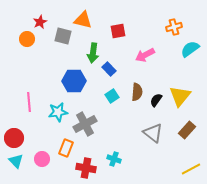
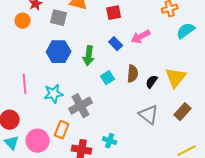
green arrow: (93, 53) -> (89, 56), moved
blue rectangle: (109, 69) -> (116, 44), moved
blue hexagon: (74, 81) -> (59, 52), moved
pink circle: (42, 159) -> (38, 141), size x1.5

